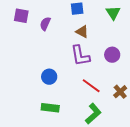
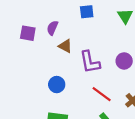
purple square: (21, 16) -> (28, 33), moved
brown triangle: (82, 32) -> (65, 46), moved

